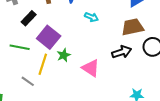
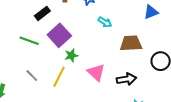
brown trapezoid: (133, 27) -> (131, 43), moved
black arrow: (122, 52) -> (126, 79), moved
yellow line: (43, 64) -> (59, 77), moved

